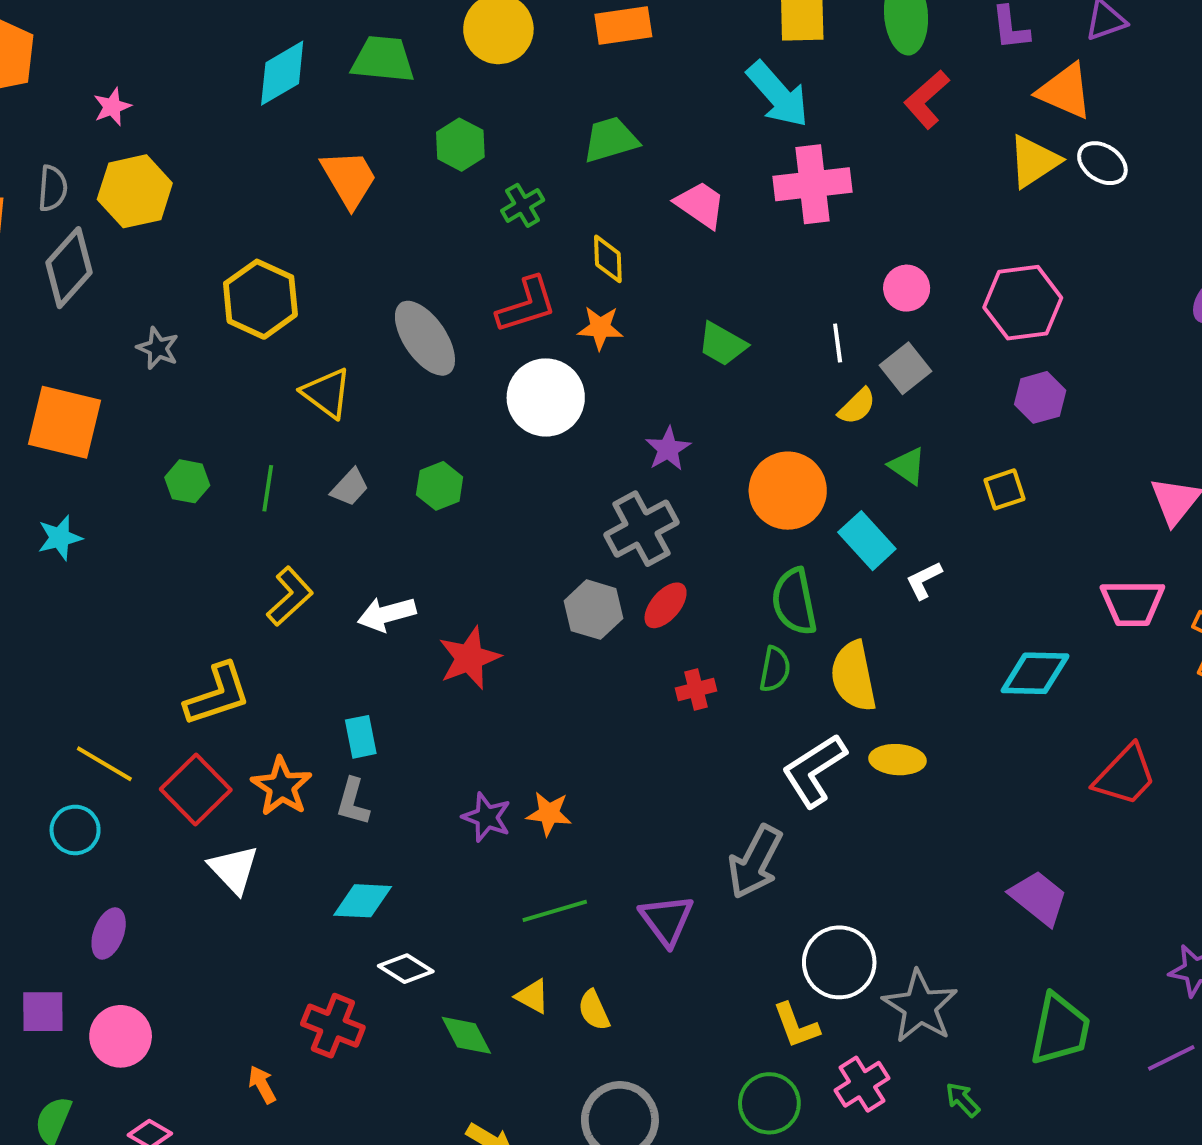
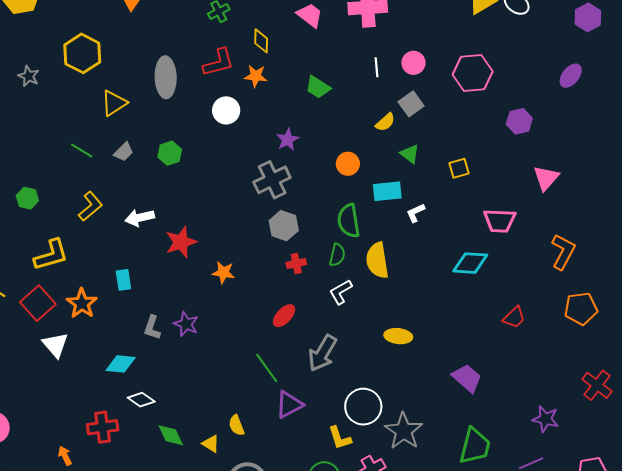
gray ellipse: (425, 338) -> (166, 77), turned 30
white line: (838, 343) -> (377, 67), moved
yellow triangle: (327, 393) -> (114, 103), turned 48
white circle: (546, 397) -> (226, 110), size x0.7
purple hexagon: (1040, 397) -> (519, 121), moved
green hexagon: (187, 481) -> (27, 198), moved
green line: (268, 488) -> (82, 150), turned -70
orange circle: (788, 491) -> (348, 164), size x0.6
cyan rectangle: (867, 541) -> (387, 191), turned -56
pink trapezoid: (1132, 603) -> (500, 221), moved
red ellipse: (666, 605) -> (284, 316), moved
gray hexagon: (594, 610) -> (284, 226), moved
yellow ellipse: (897, 760) -> (398, 336), moved
white L-shape: (814, 770) -> (341, 292), moved, size x0.7
red trapezoid: (1125, 775) -> (514, 317), size x0.7
gray L-shape: (353, 802) -> (152, 327), moved
orange star: (549, 814) -> (223, 272), moved
green line: (555, 911) -> (267, 368), moved, turned 68
purple triangle: (667, 920) -> (289, 405), moved, turned 36
yellow triangle: (532, 996) -> (211, 444), moved
red cross: (333, 1026) -> (103, 427), turned -32

